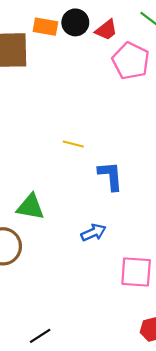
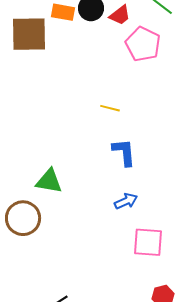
yellow line: (73, 144) -> (110, 108), moved
blue arrow: (93, 232) -> (126, 201), moved

